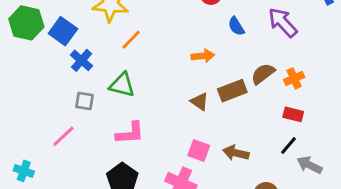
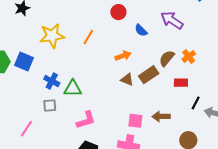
orange line: (131, 40) -> (88, 37), moved
blue cross: (81, 60) -> (52, 81), moved
brown triangle: (200, 102) -> (127, 79), moved
red rectangle: (293, 114) -> (181, 83), moved
pink line: (63, 136) -> (27, 129), moved

